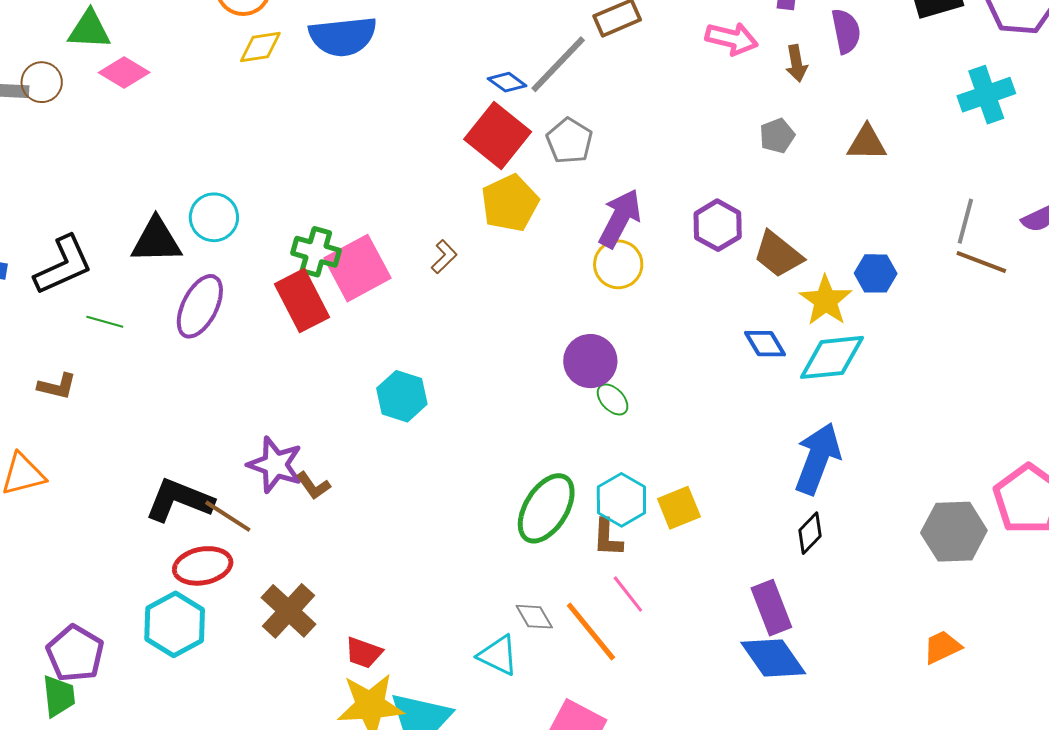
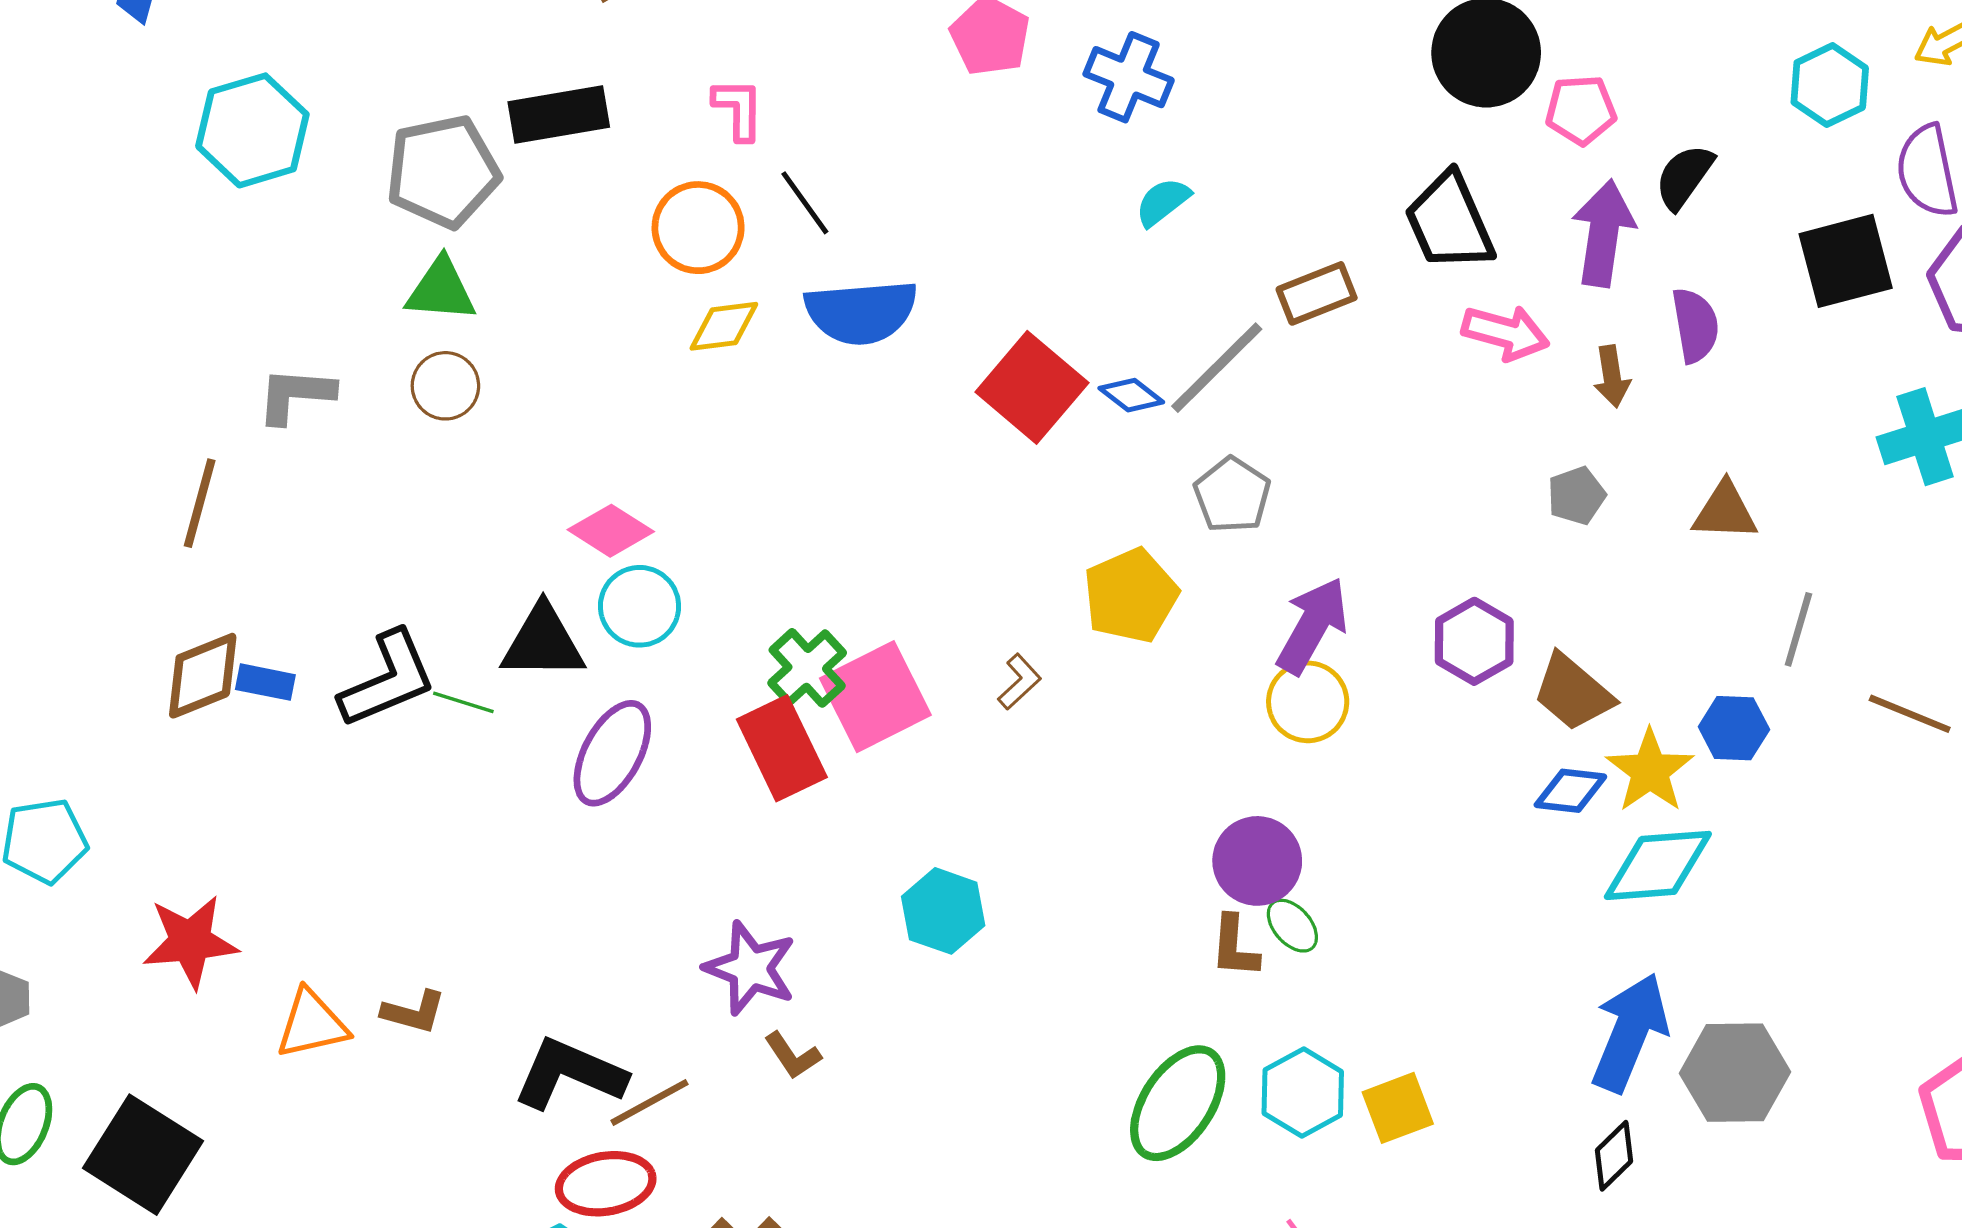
pink diamond: (124, 72) -> (611, 531), moved
brown circle: (42, 82) -> (445, 386), moved
red square: (498, 136) -> (1032, 387), moved
gray line: (965, 221) -> (1798, 629), moved
green cross: (316, 252) -> (807, 668), turned 30
green line: (105, 322) -> (463, 702), moved
blue diamond: (765, 344) -> (1570, 791), moved, turned -54
brown L-shape: (57, 386) -> (414, 1012), moved
purple star: (275, 465) -> (750, 968), moved
brown line: (228, 516) -> (650, 1102), turned -63
gray hexagon: (954, 532) -> (1735, 1073), moved
brown L-shape: (608, 538) -> (1235, 947), moved

